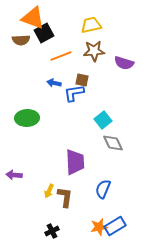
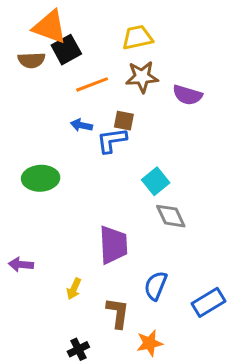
brown L-shape: (65, 197) -> (118, 313), moved
blue rectangle: (115, 226) -> (209, 302), moved

